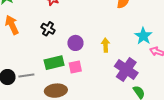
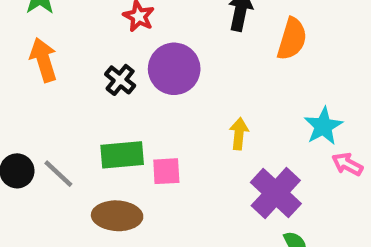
purple circle: (75, 43) -> (174, 69), moved, size x1.5
gray line: (26, 75) -> (58, 174), turned 42

